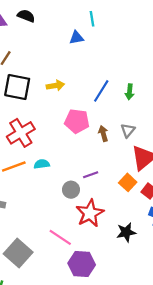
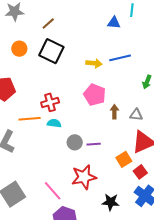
yellow arrow: (55, 86) -> (94, 63), moved
blue line: (101, 91) -> (120, 58), moved, turned 30
gray triangle: (128, 130) -> (136, 115), turned 40
red cross: (21, 133) -> (50, 102), moved, size x0.7
gray circle: (71, 190) -> (75, 142), moved

